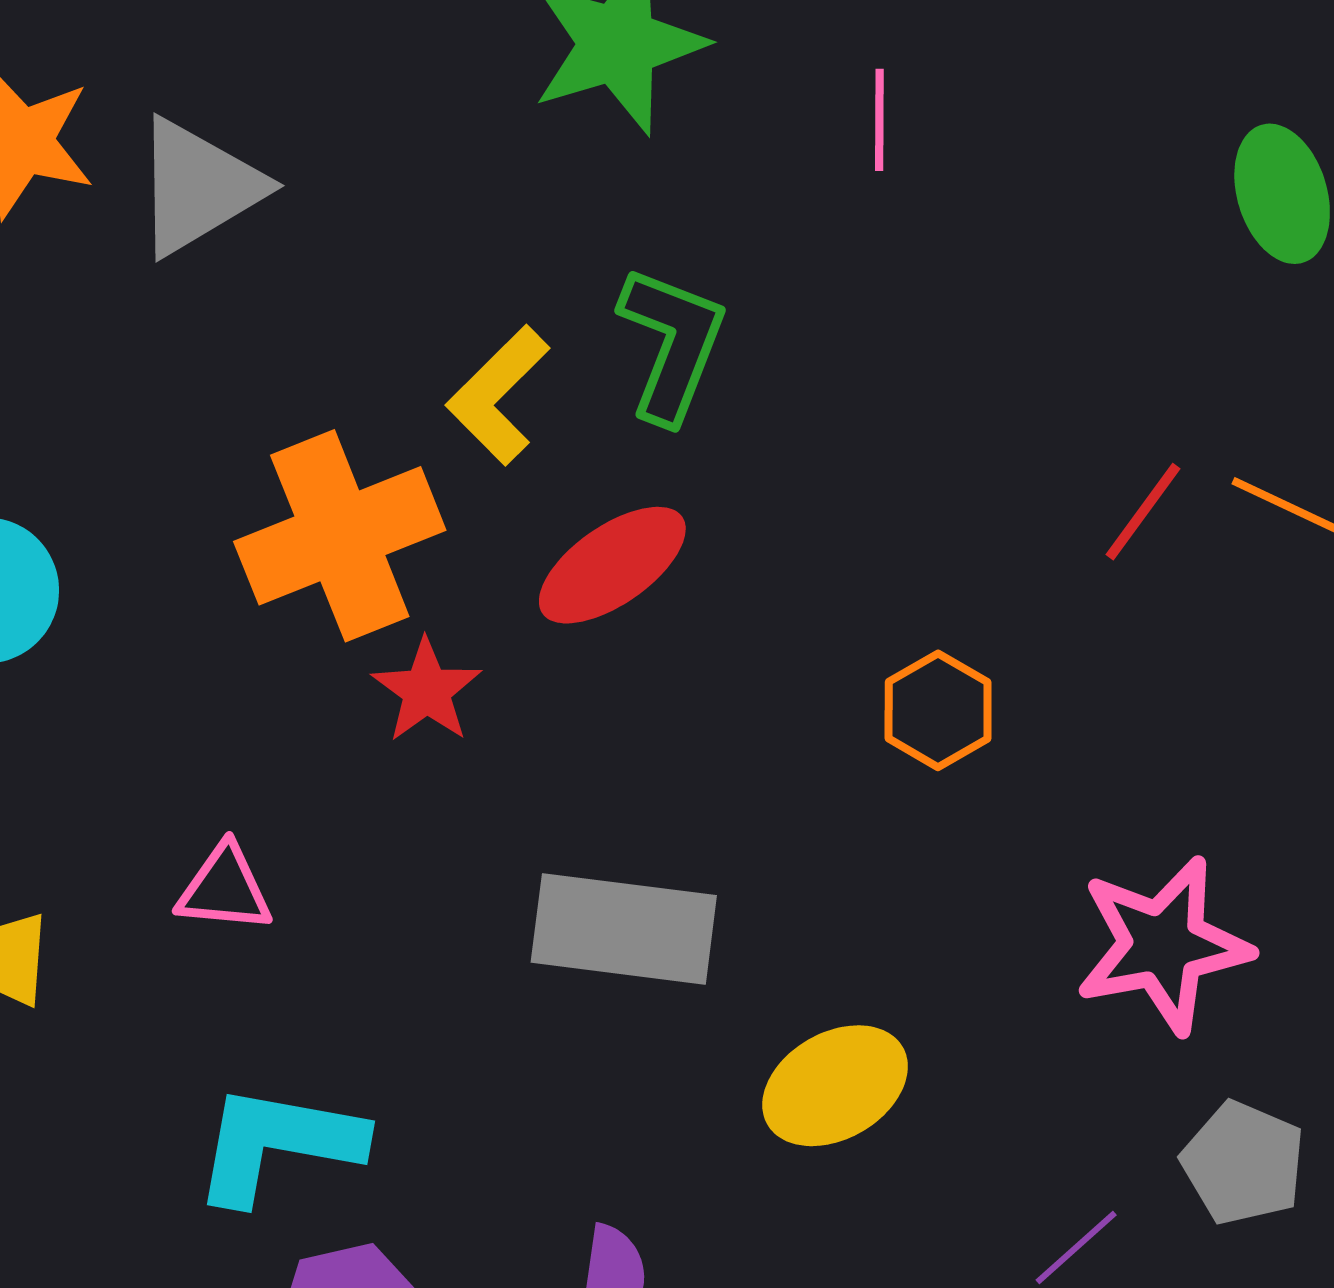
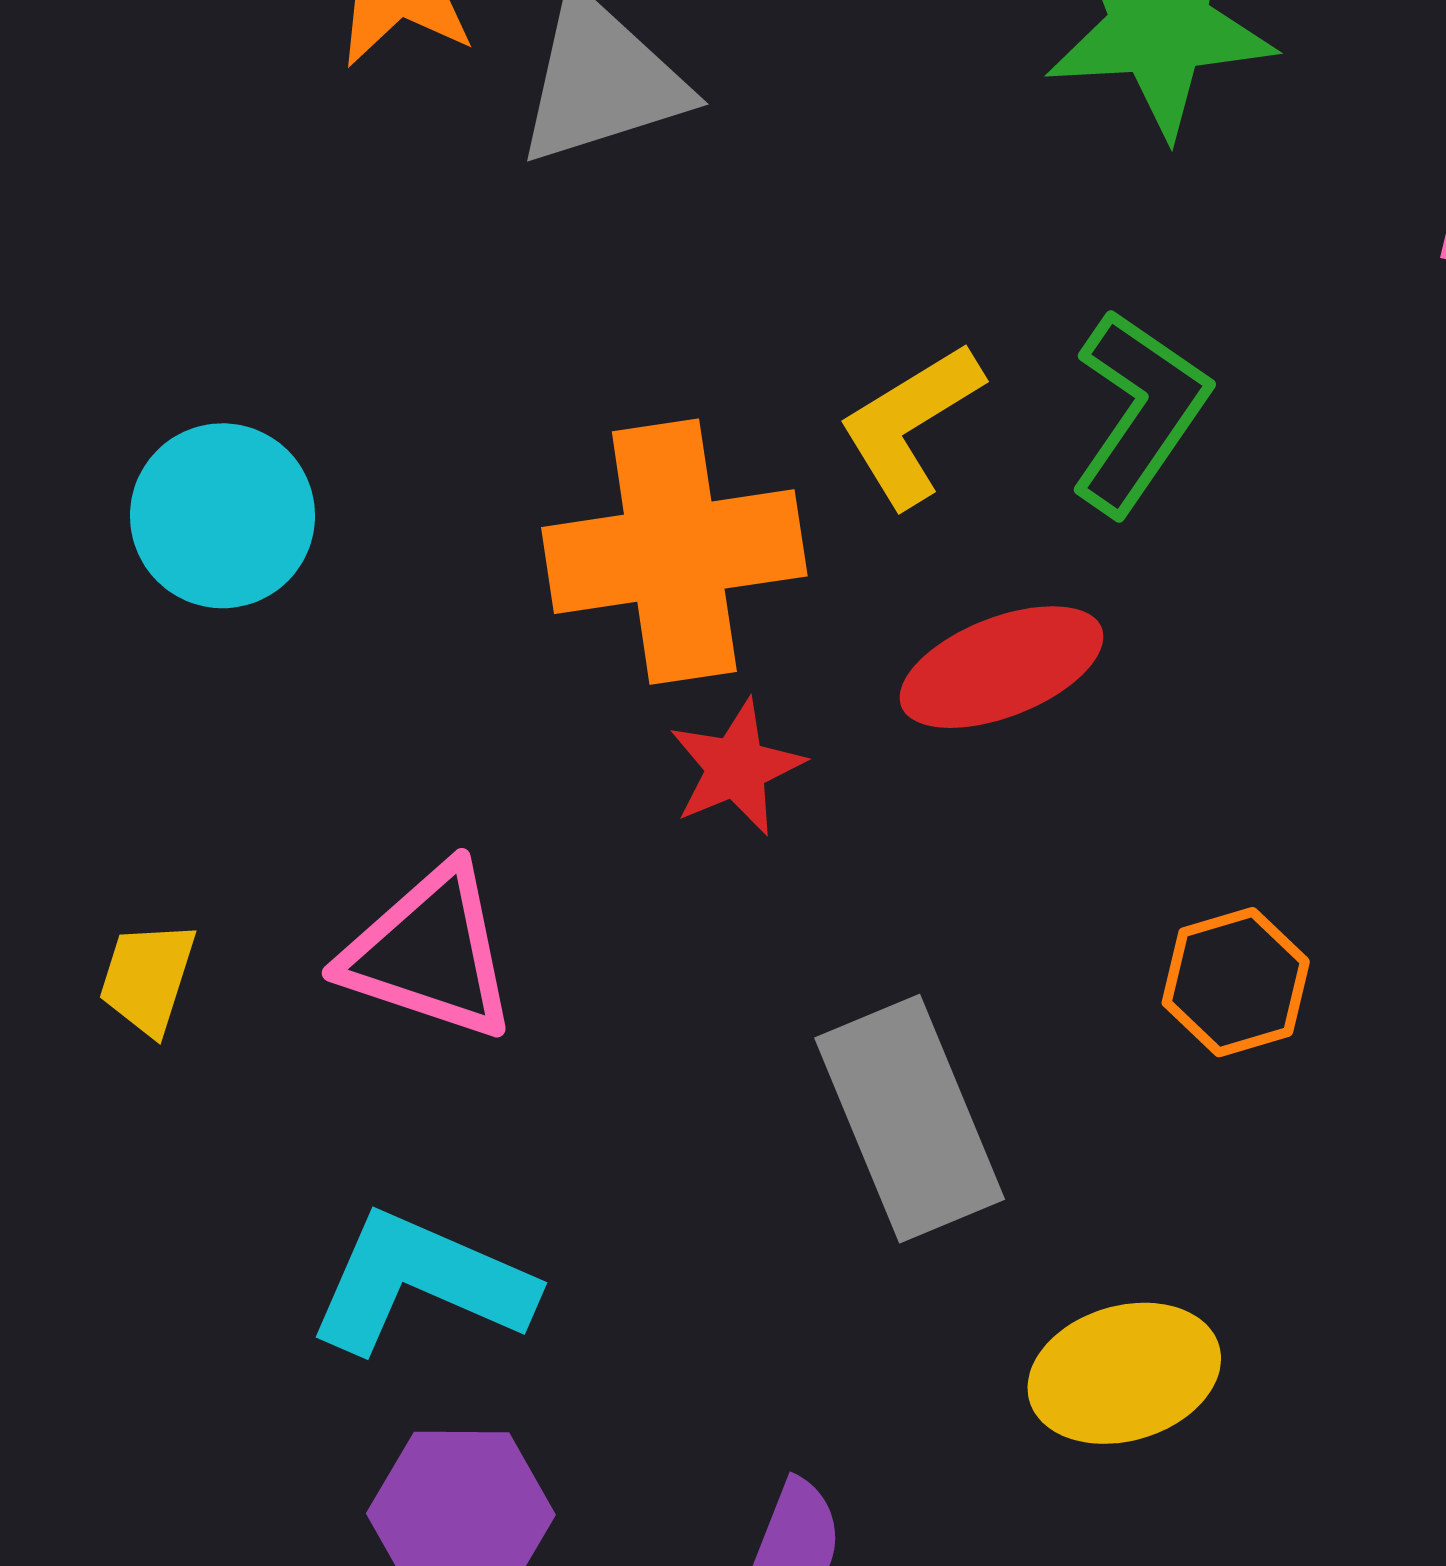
orange hexagon: (938, 710) -> (1236, 982), moved
pink triangle: (225, 889) -> (430, 953), size x1.5
gray rectangle: (624, 929) -> (910, 1119), turned 47

